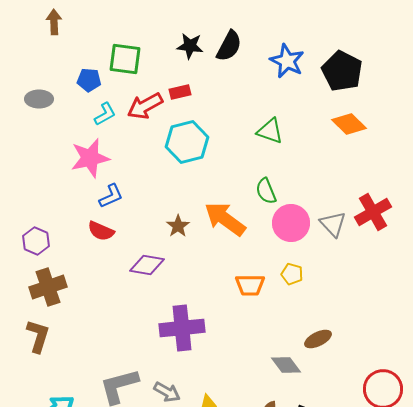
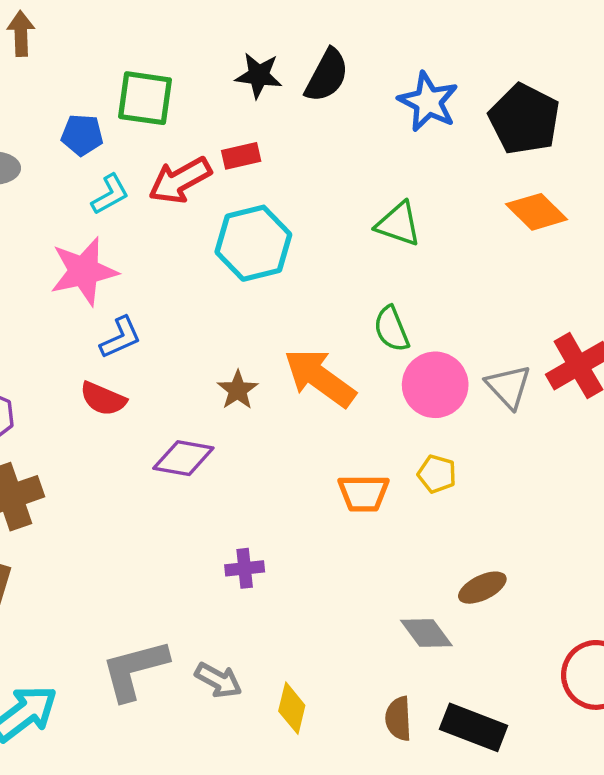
purple cross: (182, 328) -> (245, 568), size x0.5

